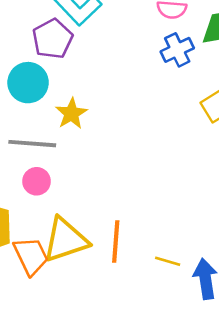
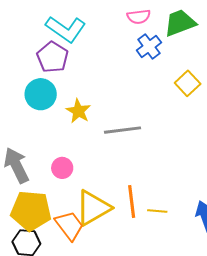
gray line: (32, 144) -> (122, 130), moved
yellow line: (168, 261) -> (157, 211), moved

